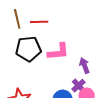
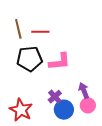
purple arrow: (84, 66) -> (84, 90), moved
purple cross: (79, 86) -> (55, 97), moved

